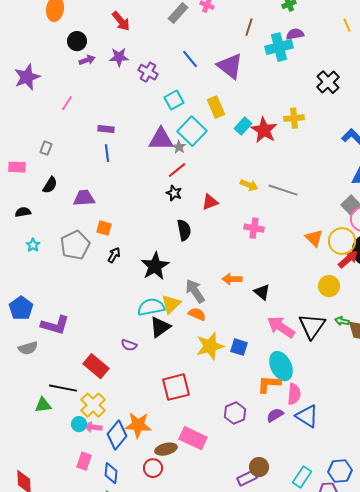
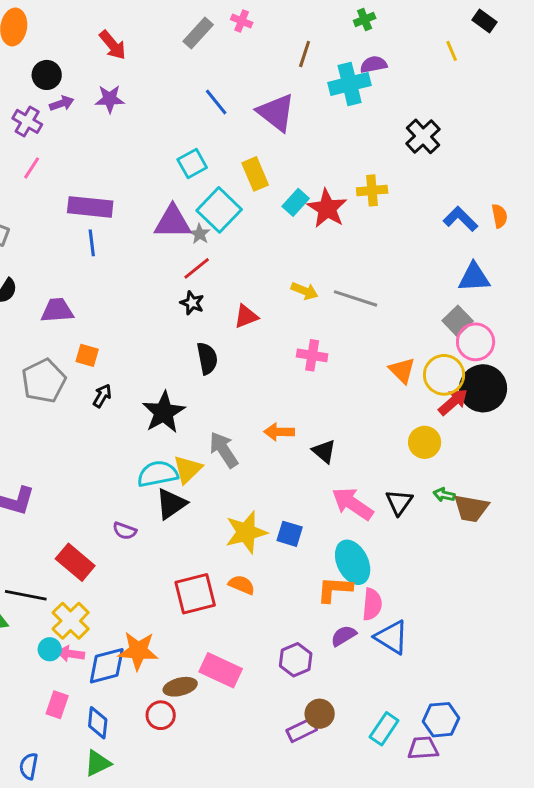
purple cross: (148, 72) -> (27, 121), moved
purple rectangle: (106, 129) -> (90, 207), size x1.8
orange semicircle: (197, 314) -> (242, 585), moved
black triangle: (312, 326) -> (399, 502), size x0.7
purple hexagon: (235, 413) -> (296, 660), moved
blue diamond: (117, 435) -> (107, 666), turned 36

